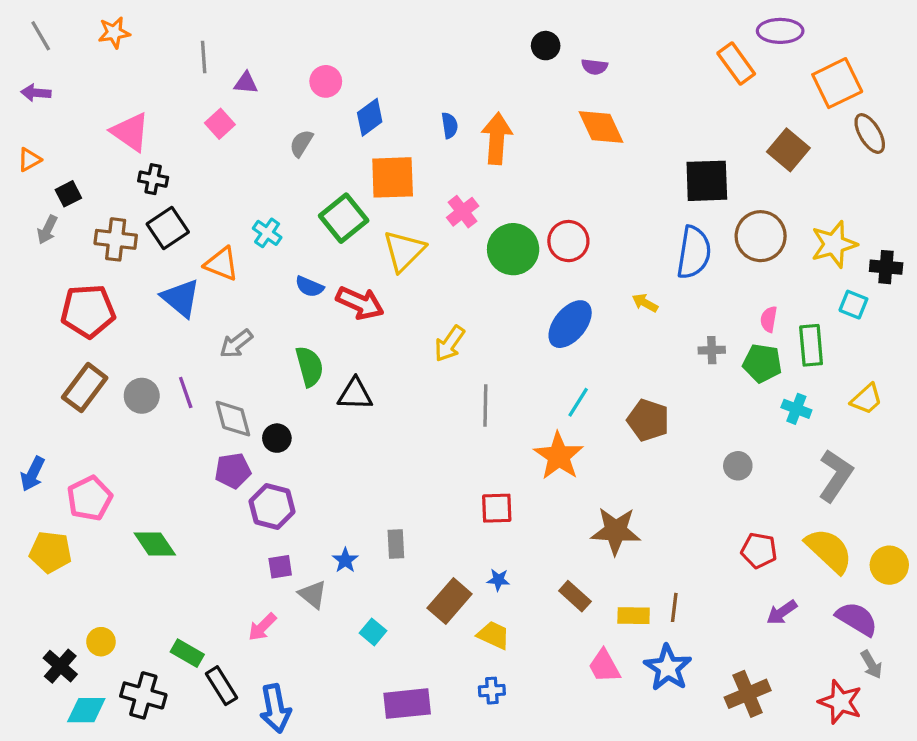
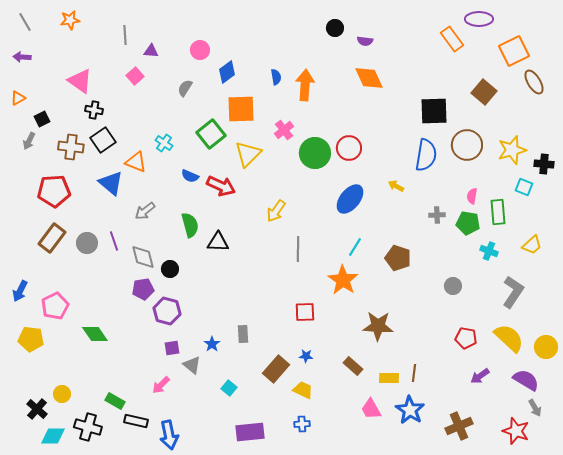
black rectangle: (222, 686) -> (136, 421), turned -45

